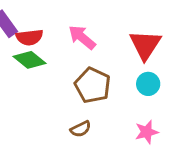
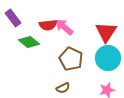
red semicircle: (30, 37) -> (48, 25), moved
cyan circle: (148, 84) -> (108, 58), size x1.6

